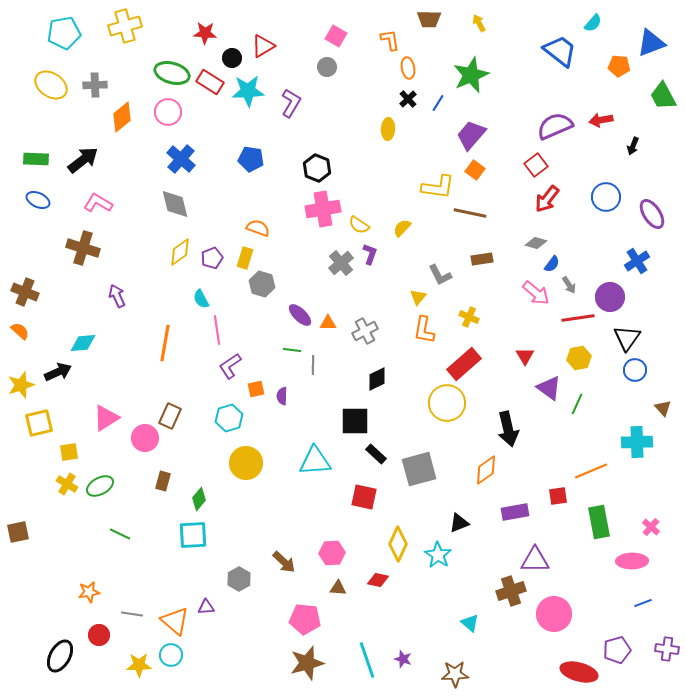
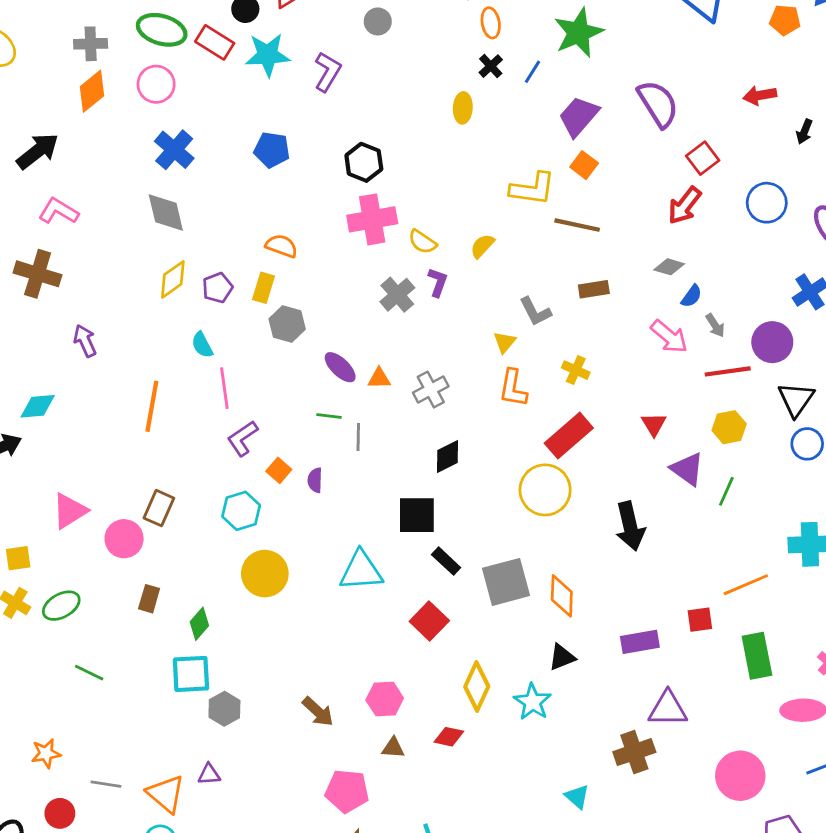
gray cross: (95, 85) -> (91, 44), moved
purple semicircle: (555, 126) -> (658, 104), moved, turned 81
red square: (536, 165) -> (703, 158), moved
orange square: (256, 389) -> (279, 470), turned -36
orange diamond: (486, 470) -> (562, 596), moved, turned -52
red square: (364, 497) -> (429, 621), turned 32
gray hexagon: (239, 579) -> (224, 709), moved
pink circle: (554, 614) -> (740, 776), moved

